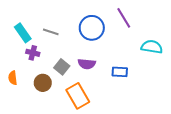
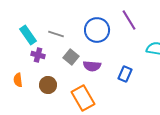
gray square: (62, 67) -> (71, 57), moved
blue rectangle: (120, 72) -> (125, 74), turned -70

